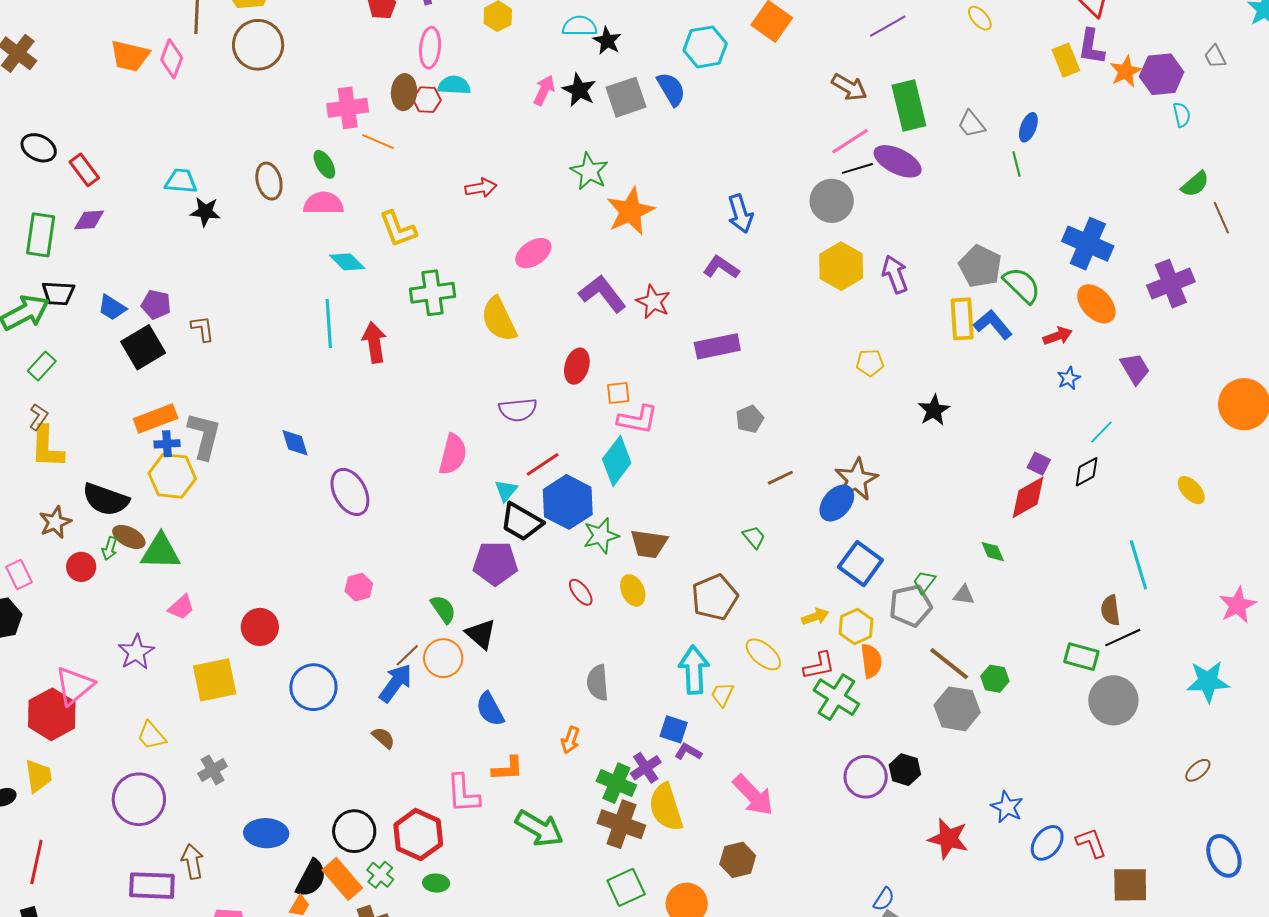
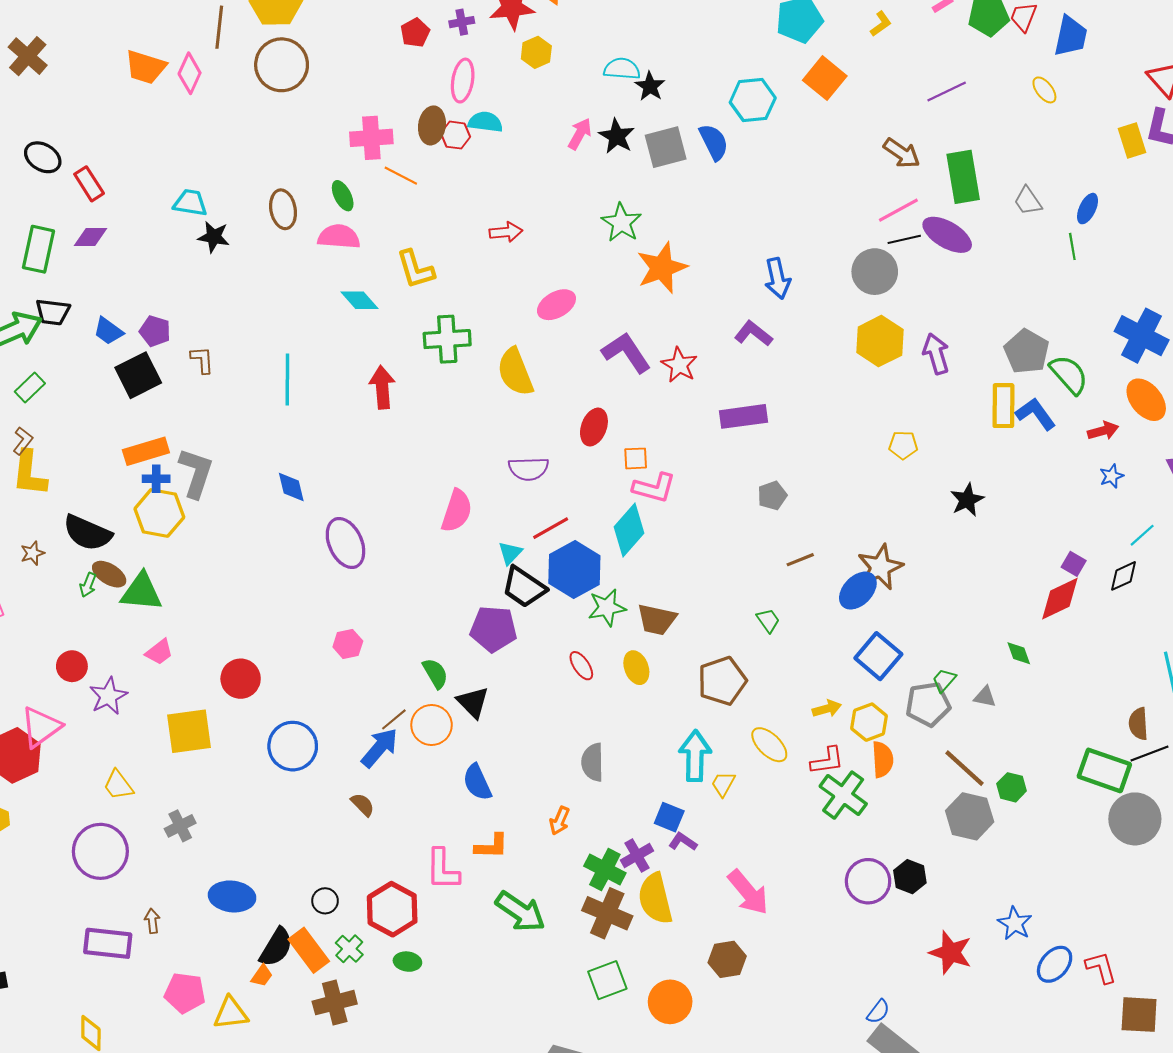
cyan line: (329, 323) -> (287, 379), moved
brown star: (55, 522) -> (33, 553), size x0.7
red circle: (81, 567) -> (72, 666), moved
green rectangle: (1081, 657) -> (1104, 770), size x1.4
black circle: (354, 831) -> (325, 901), size x0.6
brown arrow: (193, 861) -> (152, 921), size x0.7

